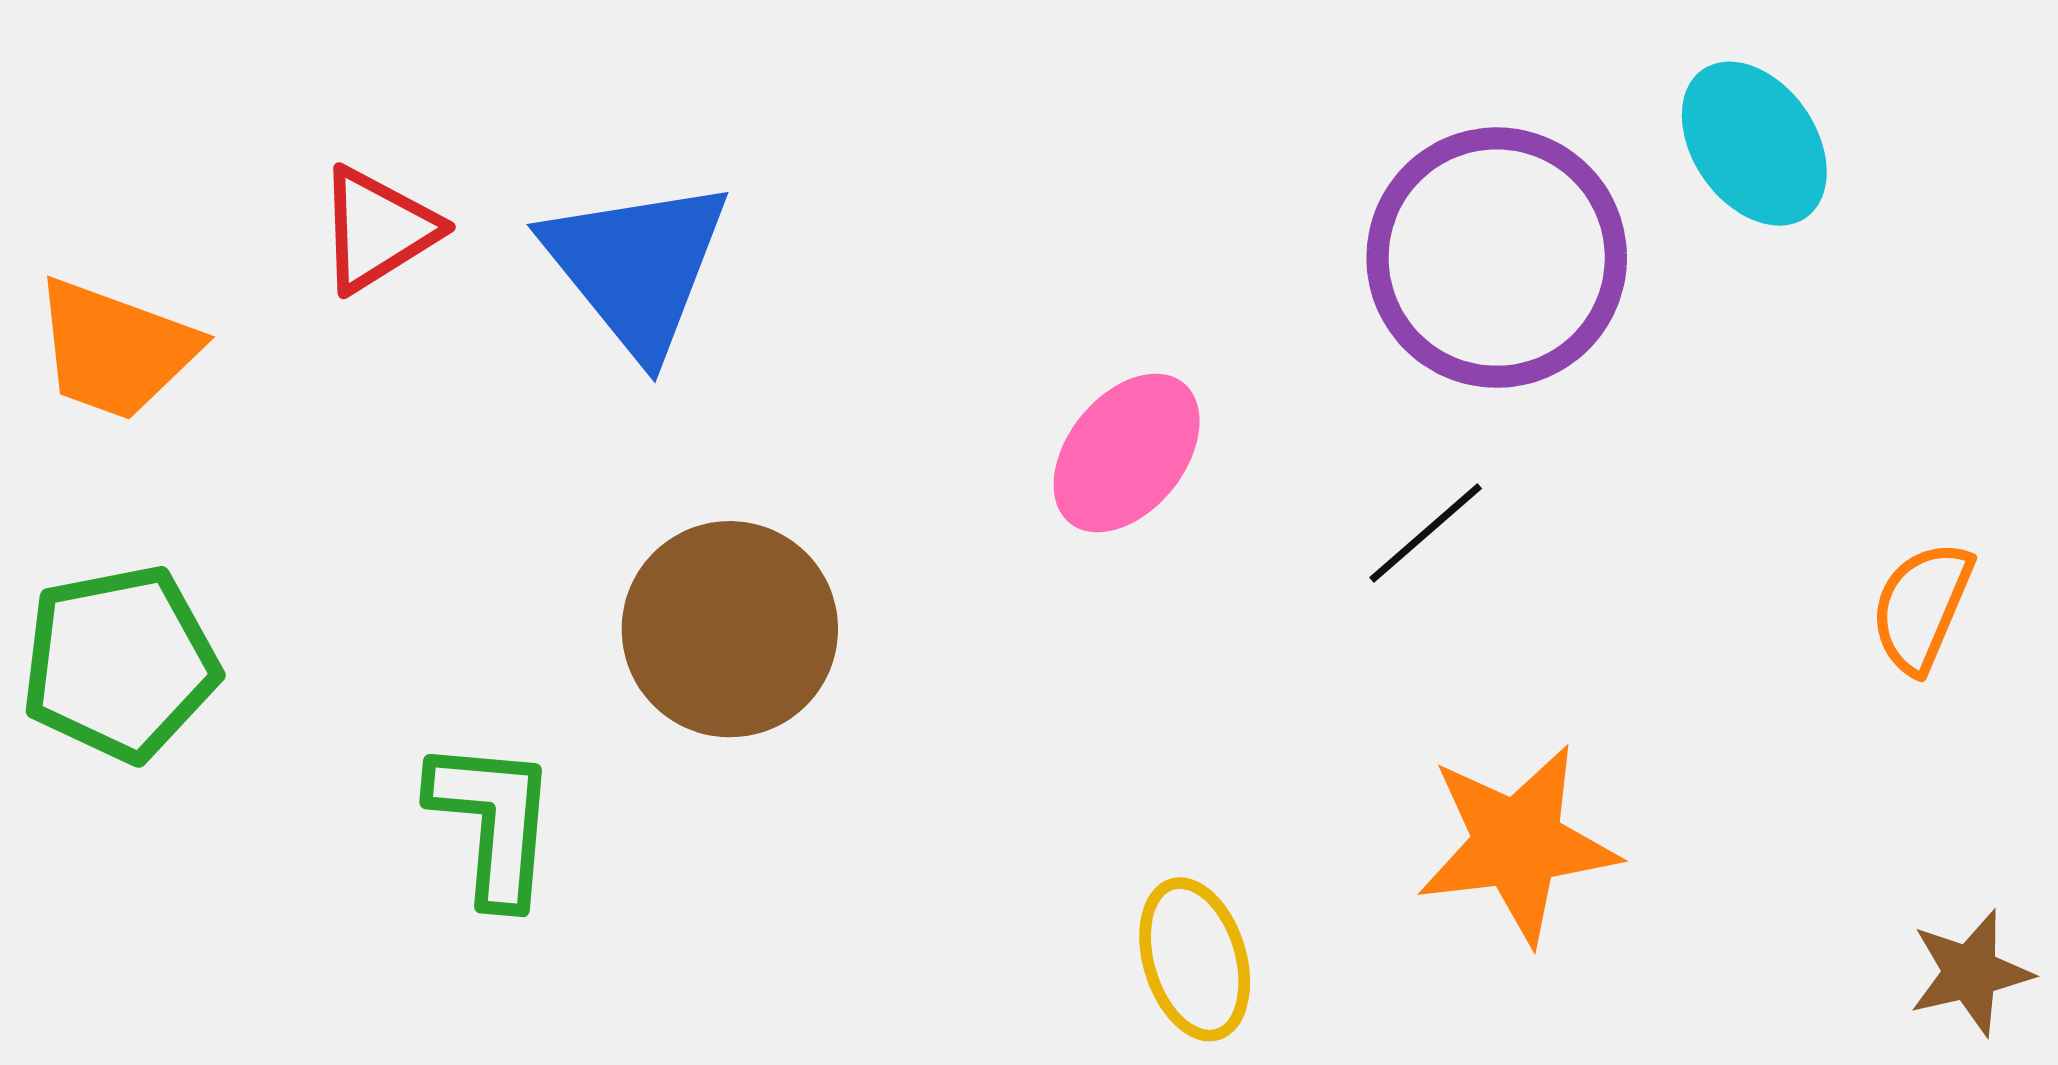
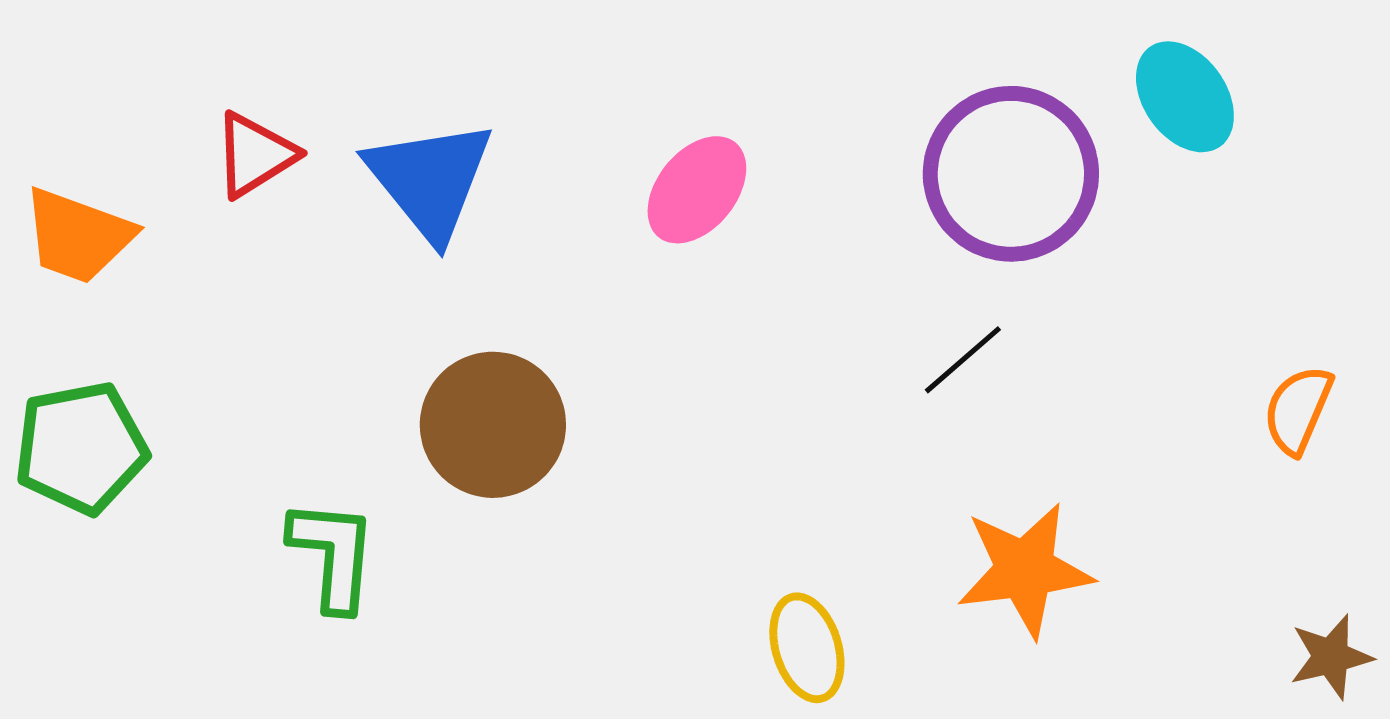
pink ellipse: (1127, 453) -> (697, 190), moved

